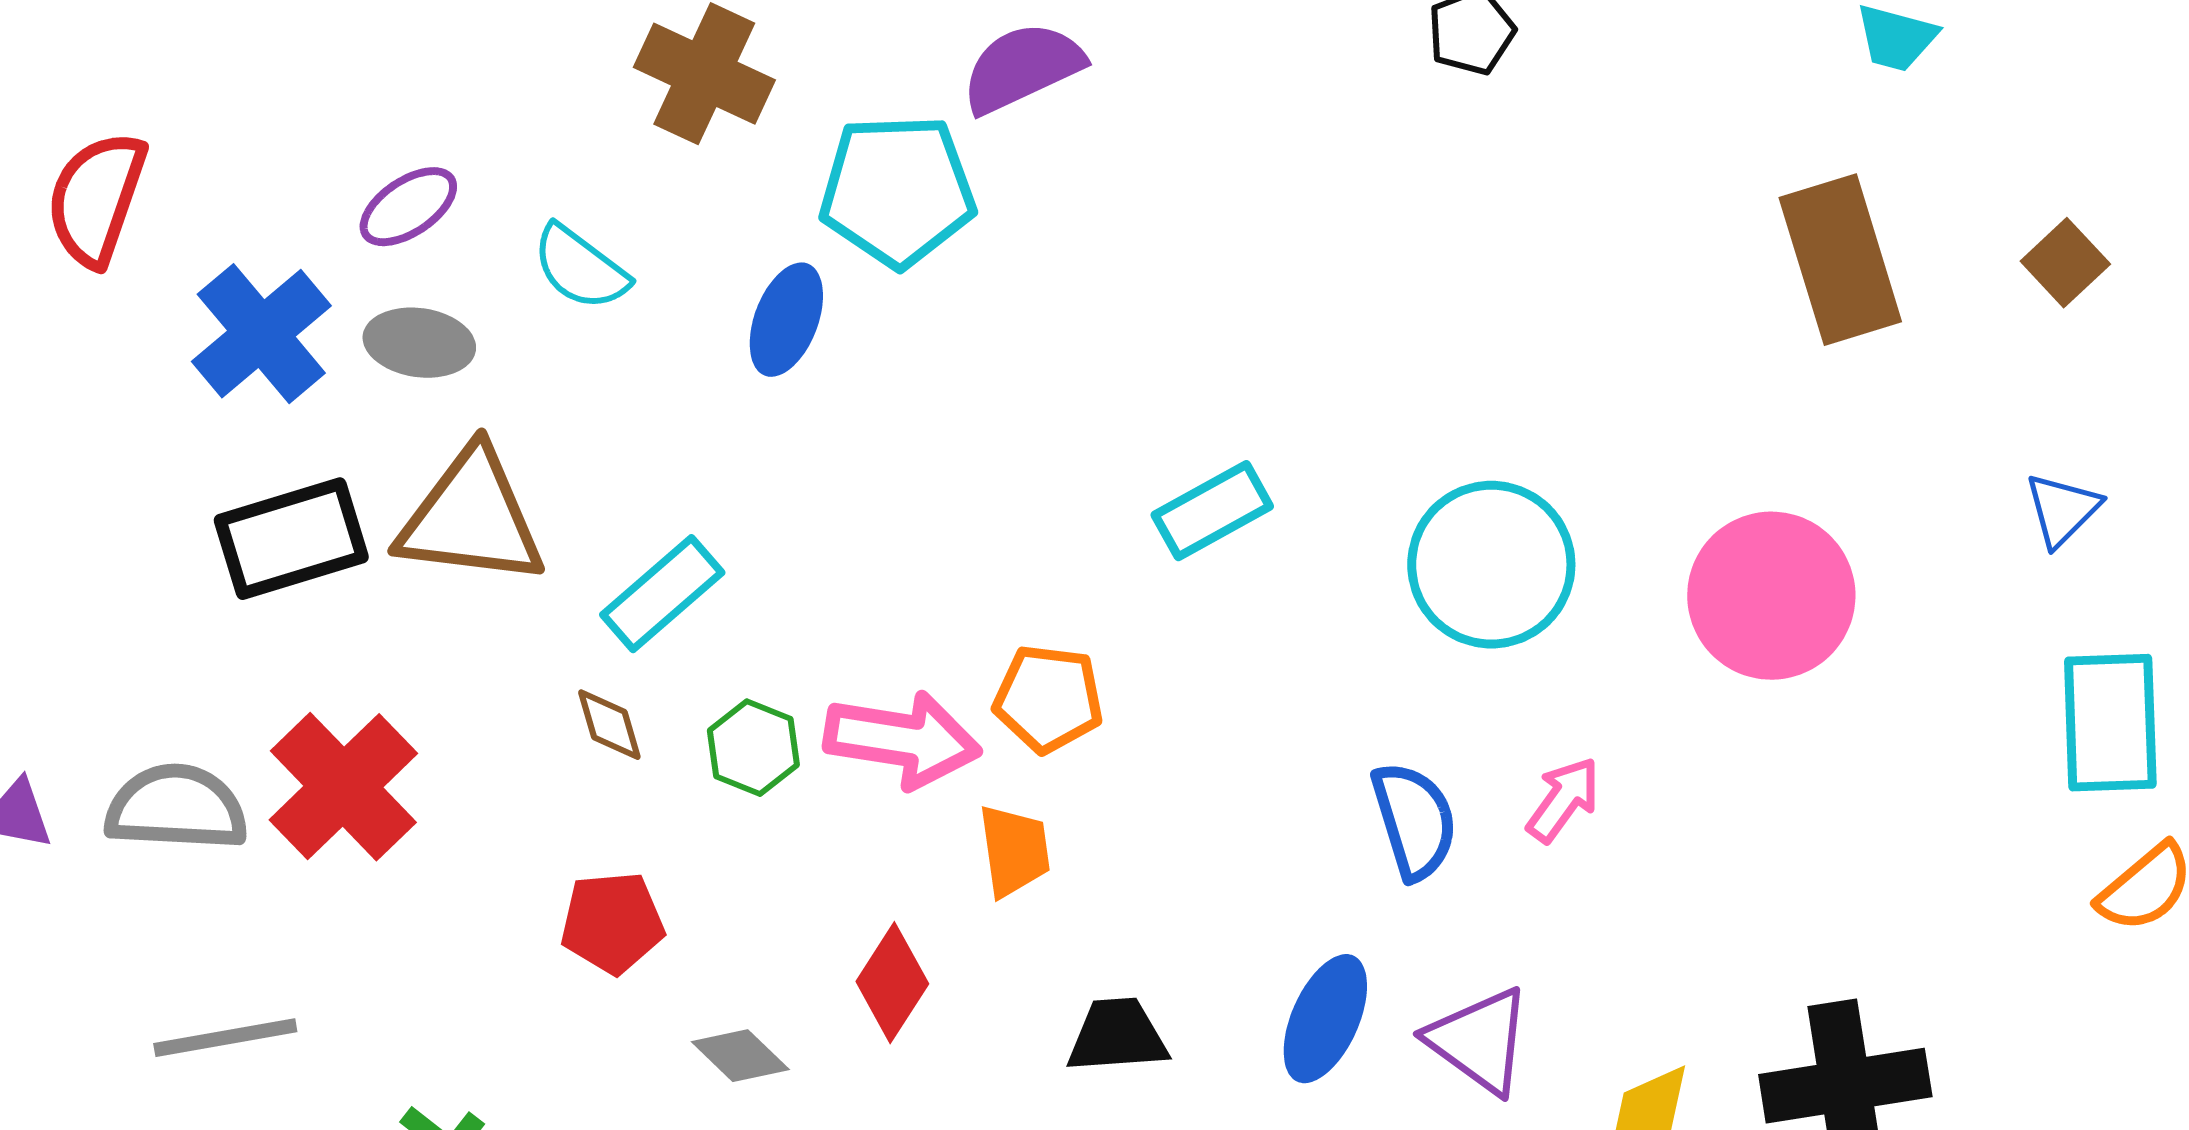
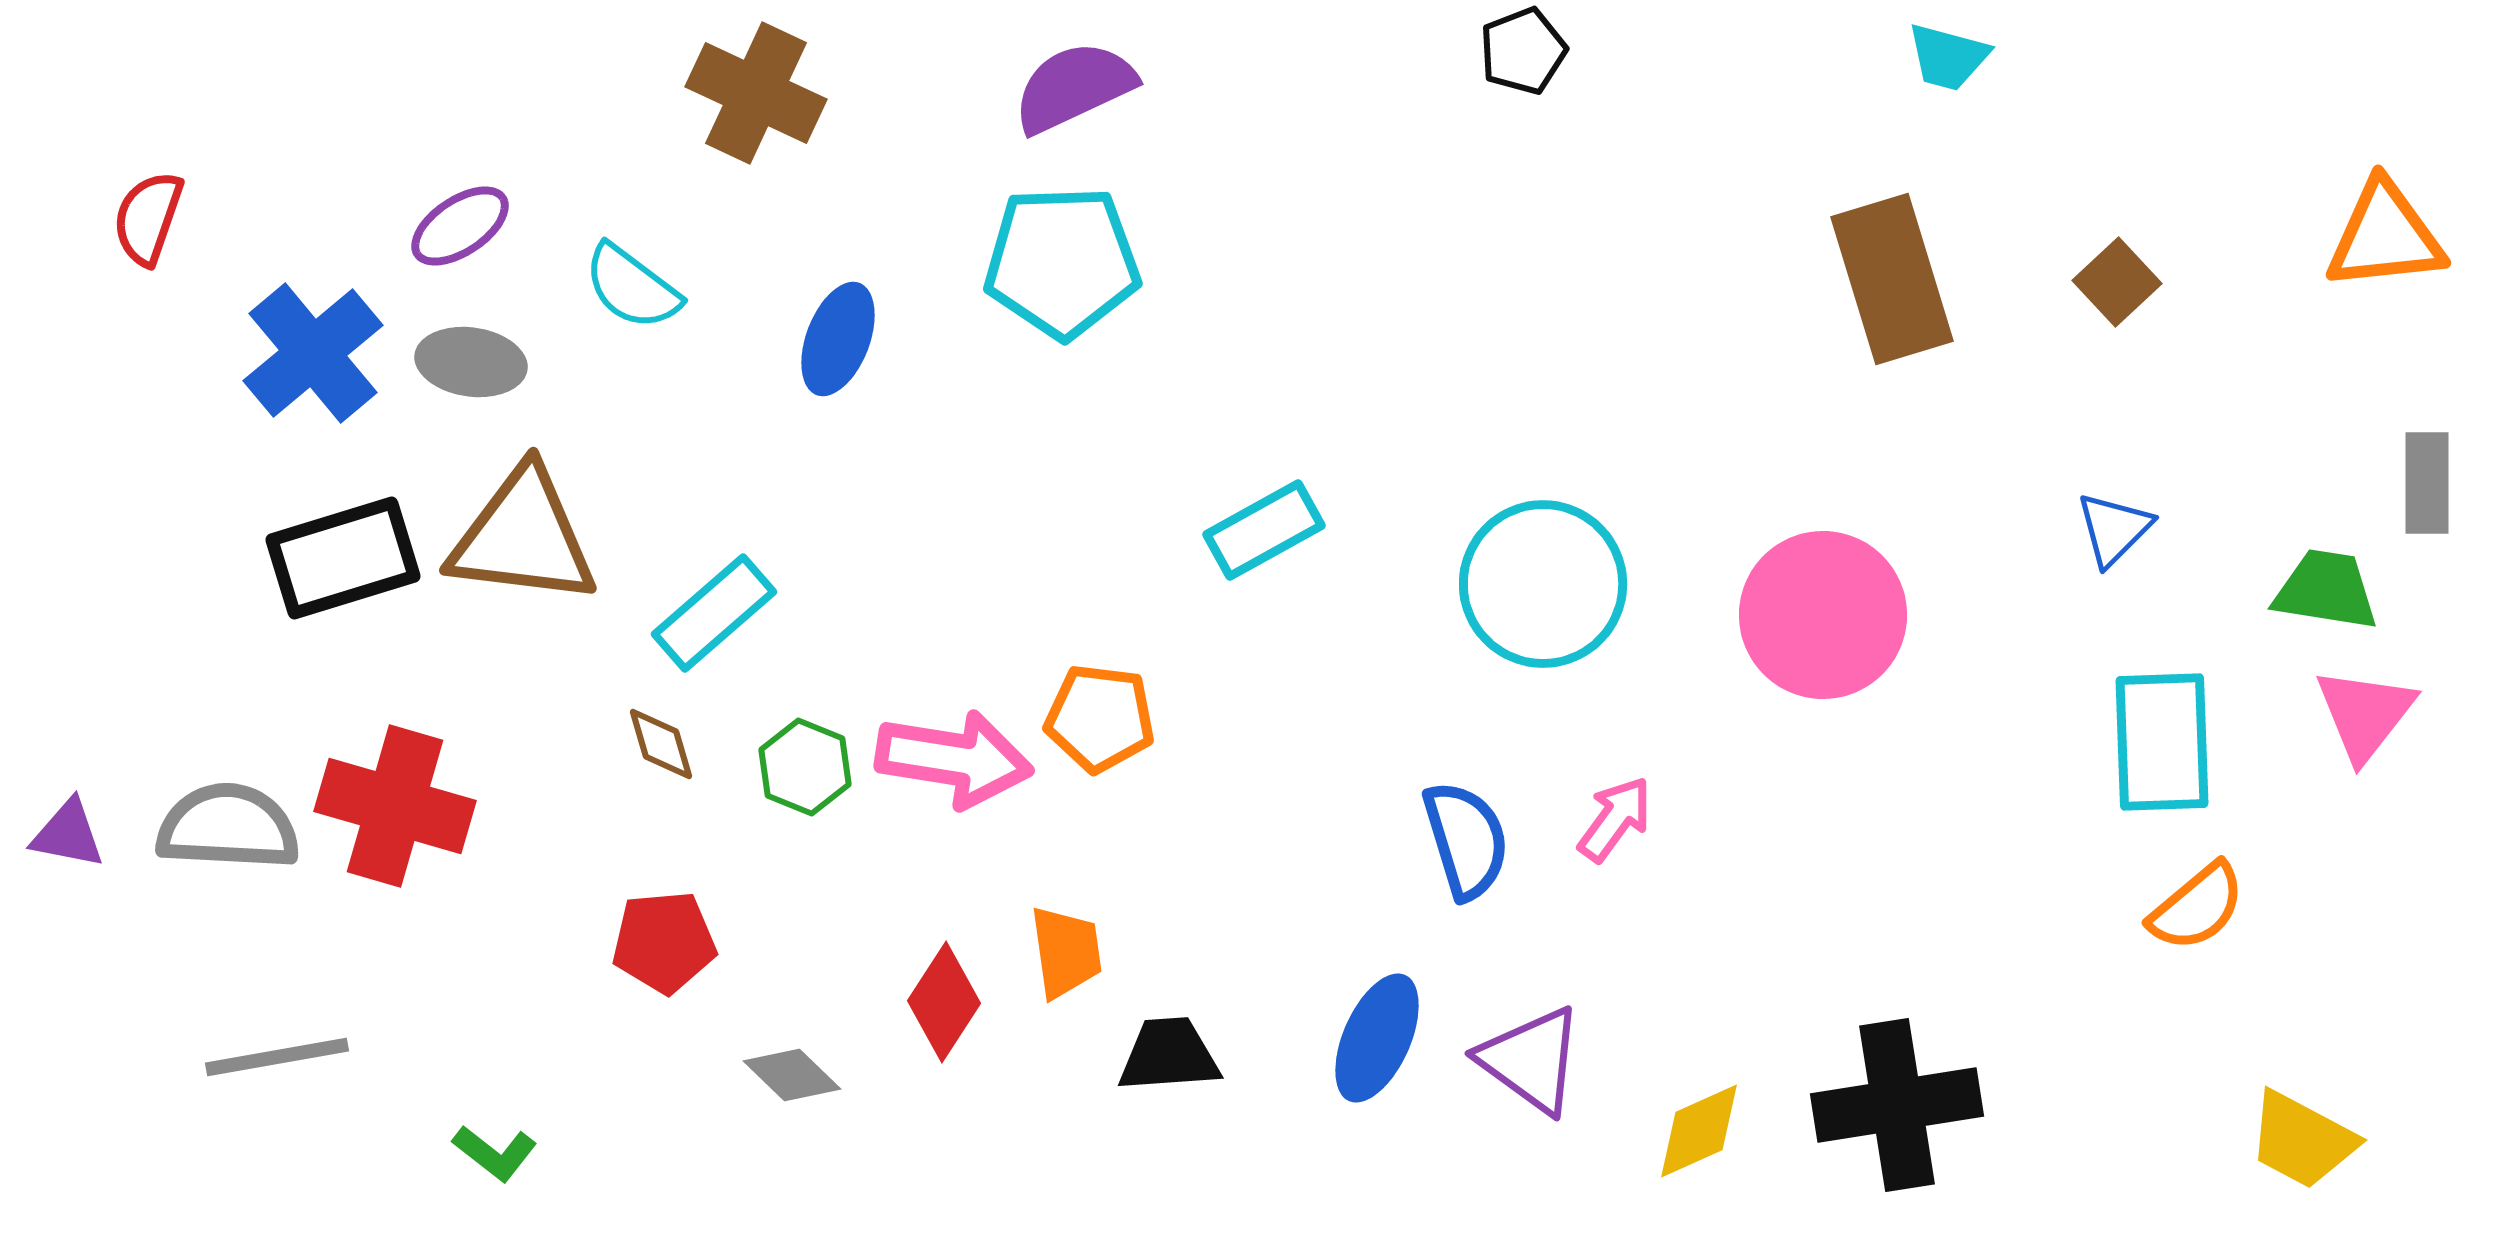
cyan pentagon: (897, 191) -> (1062, 262), moved
red semicircle: (96, 199) -> (148, 218), size x0.7
red cross: (343, 787) -> (395, 806), turned -30
orange trapezoid: (1014, 851) -> (1066, 952), moved

